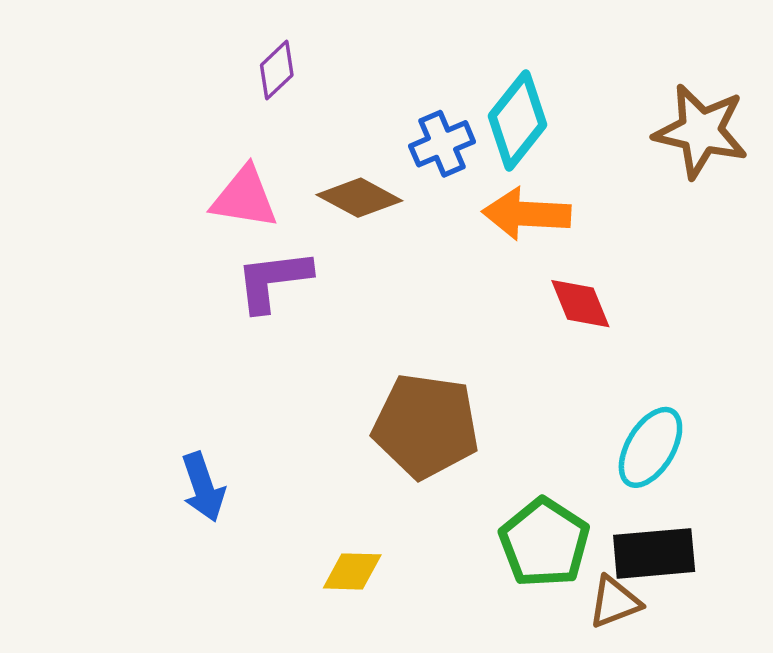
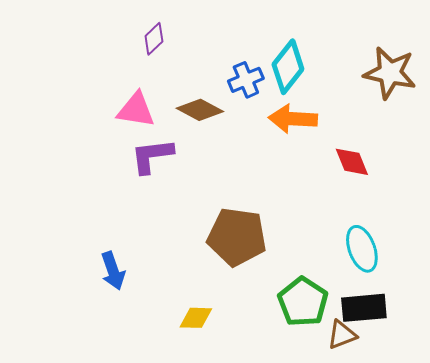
red diamond: (580, 304) -> (352, 162), moved
cyan ellipse: (650, 447) -> (362, 249), turned -51

